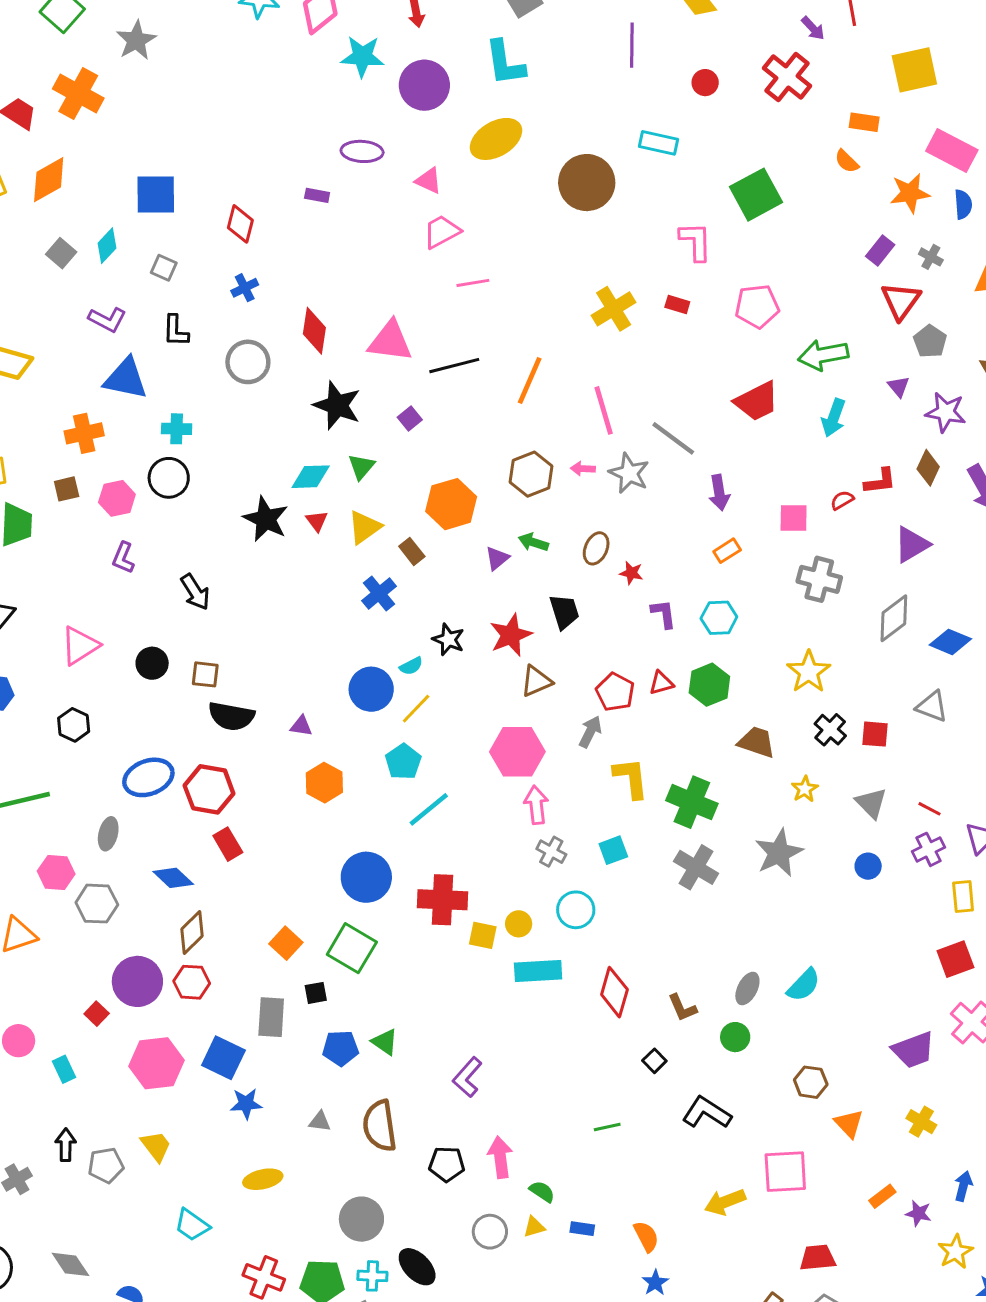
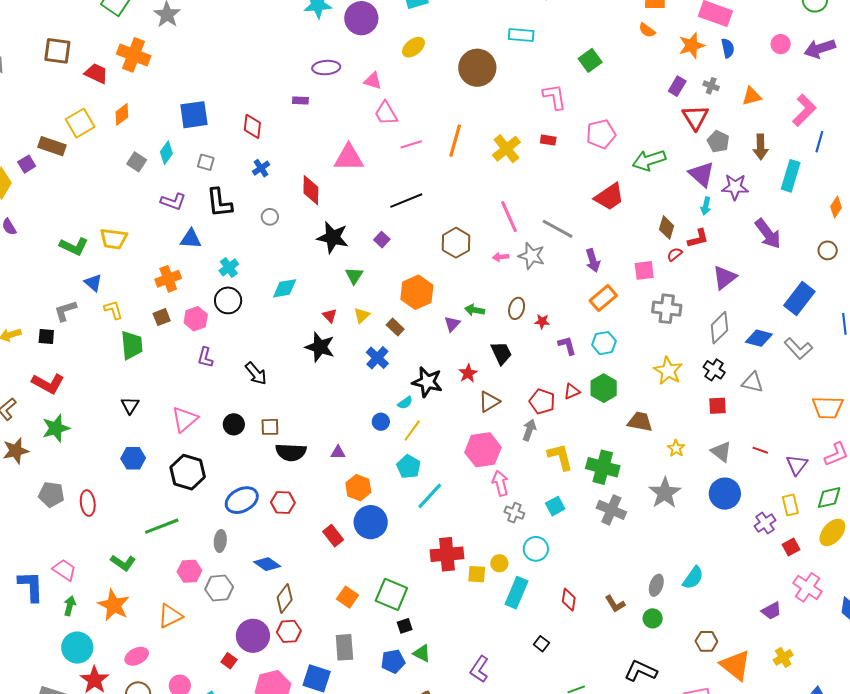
yellow ellipse: (496, 139) -> (413, 47), size x0.7
orange diamond: (49, 180) -> (122, 114), size x0.7
green square: (756, 195) -> (590, 60), size x0.7
pink trapezoid: (442, 232) -> (386, 113), turned -84
black L-shape: (176, 331) -> (219, 203), size x1.4
pink triangle: (390, 341) -> (349, 158), moved
gray circle: (248, 362) -> (270, 217), size x0.6
blue triangle: (126, 379) -> (191, 239), size x0.7
orange line: (530, 381) -> (455, 141), moved
purple triangle: (898, 387) -> (702, 174), size x1.8
cyan arrow: (834, 418) -> (706, 206), moved, size x0.7
cyan cross: (177, 429) -> (229, 267), turned -30
brown diamond: (928, 468) -> (667, 228), moved
brown hexagon: (531, 474) -> (456, 243), moved
cyan diamond: (311, 477) -> (285, 288), moved
black star: (266, 519) -> (320, 347), moved
yellow triangle: (364, 527) -> (362, 315), size x0.7
orange rectangle: (727, 551) -> (603, 298), size x1.5
red star: (511, 635) -> (468, 373), size x0.7
black star: (448, 639) -> (427, 382), size x1.4
blue circle: (371, 689) -> (381, 422), size x0.6
black hexagon: (74, 725) -> (188, 472), size x1.6
black cross: (830, 730) -> (714, 370), moved
red hexagon: (209, 789) -> (283, 503), size x0.7
red rectangle: (228, 844) -> (333, 536), moved
purple cross: (929, 849) -> (765, 523), moved
blue circle: (868, 866) -> (725, 494), size x1.8
blue circle: (366, 877) -> (371, 522), moved
red square: (955, 959) -> (791, 547), size x0.7
cyan rectangle: (538, 971) -> (516, 593), turned -56
red diamond: (614, 992) -> (569, 600), size x0.7
black square: (316, 993) -> (405, 626), moved
purple trapezoid: (913, 1050) -> (771, 611), size x0.7
black square: (654, 1061) -> (541, 644), moved
yellow cross: (921, 1122) -> (783, 657), turned 36
orange triangle: (849, 1124) -> (735, 665), size x1.6

